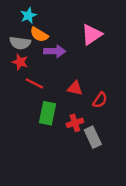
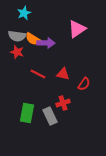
orange semicircle: (39, 35) -> (33, 39), moved
red line: (34, 83) -> (38, 74), moved
green rectangle: (47, 113) -> (27, 113), moved
gray rectangle: (93, 137) -> (50, 116), moved

